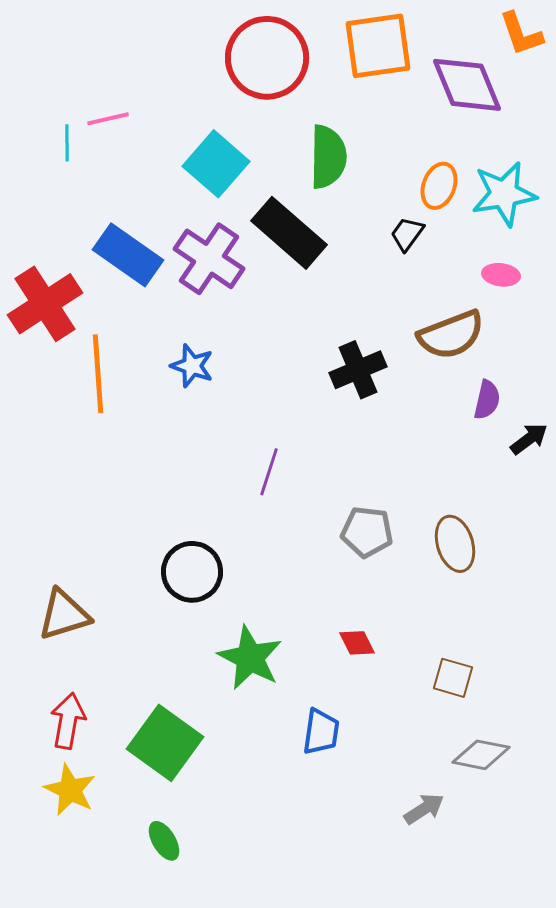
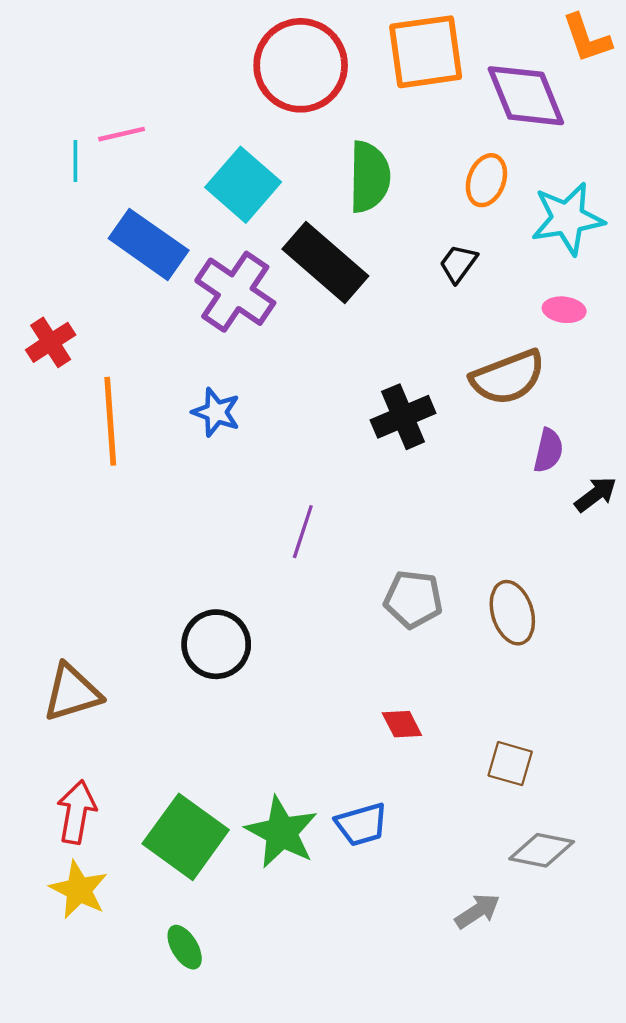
orange ellipse: (439, 186) -> (486, 180), moved
blue rectangle: (128, 255) -> (149, 244), moved
red cross: (45, 304) -> (51, 342), size x0.6
green star: (250, 658) -> (281, 832), moved
blue trapezoid: (321, 732) -> (361, 824), turned 66

